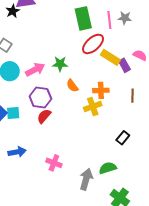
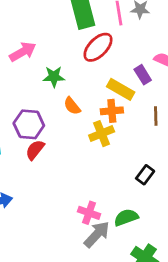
yellow rectangle: (110, 57) -> (121, 89), moved
pink arrow: (35, 70) -> (23, 52), moved
pink cross: (54, 163) -> (89, 213), moved
gray arrow: (86, 179) -> (97, 234), turned 30

